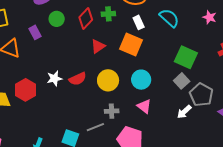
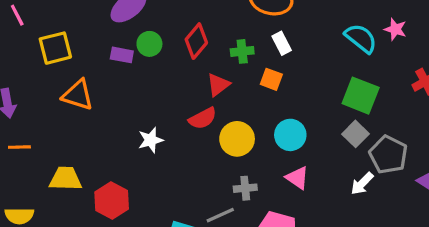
green cross: (108, 14) -> (242, 51), moved
cyan semicircle: (169, 18) -> (361, 38), moved
purple rectangle: (35, 32) -> (122, 55), moved, turned -48
orange square: (131, 44) -> (271, 79), size x0.6
red semicircle: (78, 79) -> (203, 118), moved
red hexagon: (26, 90) -> (112, 200), moved

